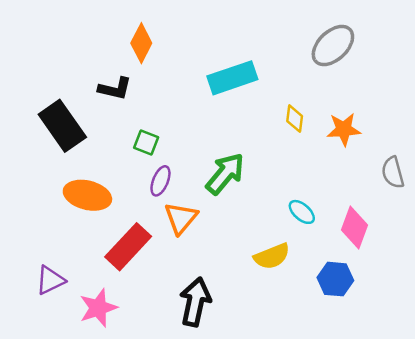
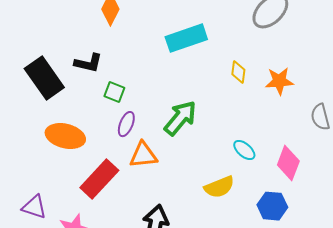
black L-shape: (115, 89) -> (88, 63), moved
orange triangle: (181, 218) -> (143, 155), turned 44
purple triangle: (50, 280) -> (34, 207), turned 44

